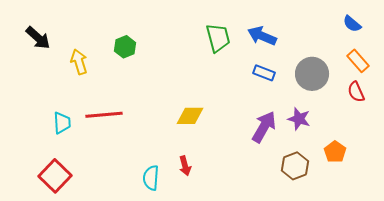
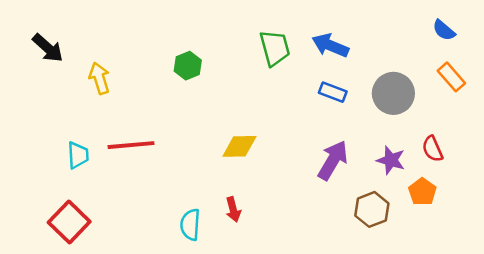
green hexagon: (125, 47) -> (188, 66), moved
red semicircle: (356, 92) -> (433, 149), moved
purple star: (299, 119) -> (391, 160), moved

